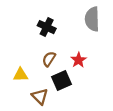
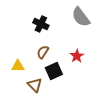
gray semicircle: (92, 19) -> (81, 17), turned -35
red star: (79, 60) -> (77, 56), moved

